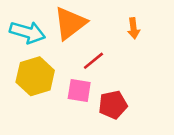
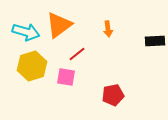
red pentagon: (113, 105) -> (113, 95), moved

